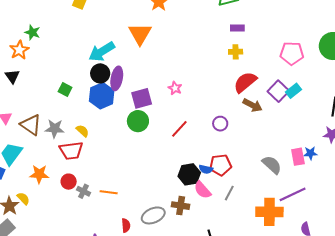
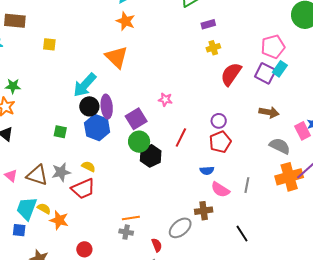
pink pentagon: (292, 53) -> (273, 47), moved
brown arrow: (253, 105) -> (269, 112), moved
red pentagon: (220, 165) -> (220, 142), moved
blue semicircle: (206, 169) -> (207, 171), moved
orange star: (39, 174) -> (59, 220), turned 30
black hexagon: (189, 174) -> (151, 156), moved
red circle: (69, 182) -> (84, 249), moved
gray cross: (84, 191) -> (126, 232), moved
yellow semicircle: (23, 198) -> (44, 209), moved
orange cross: (269, 212) -> (289, 177), moved

